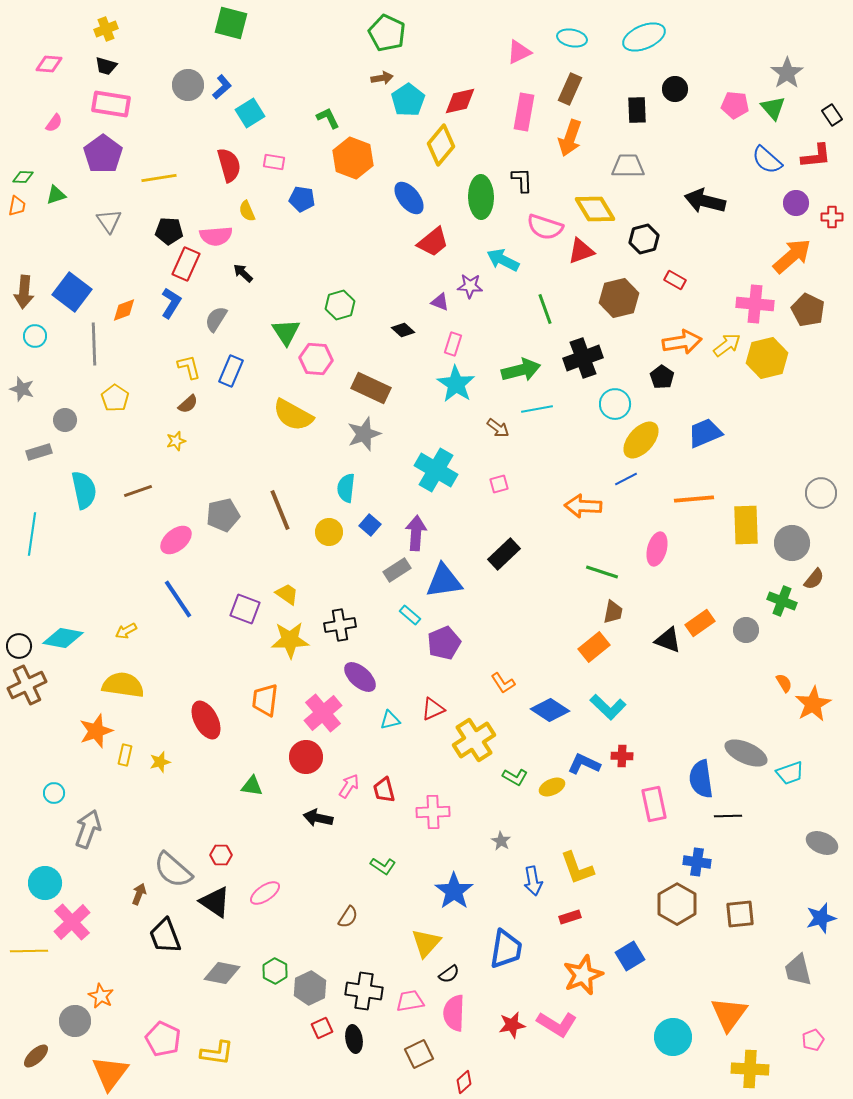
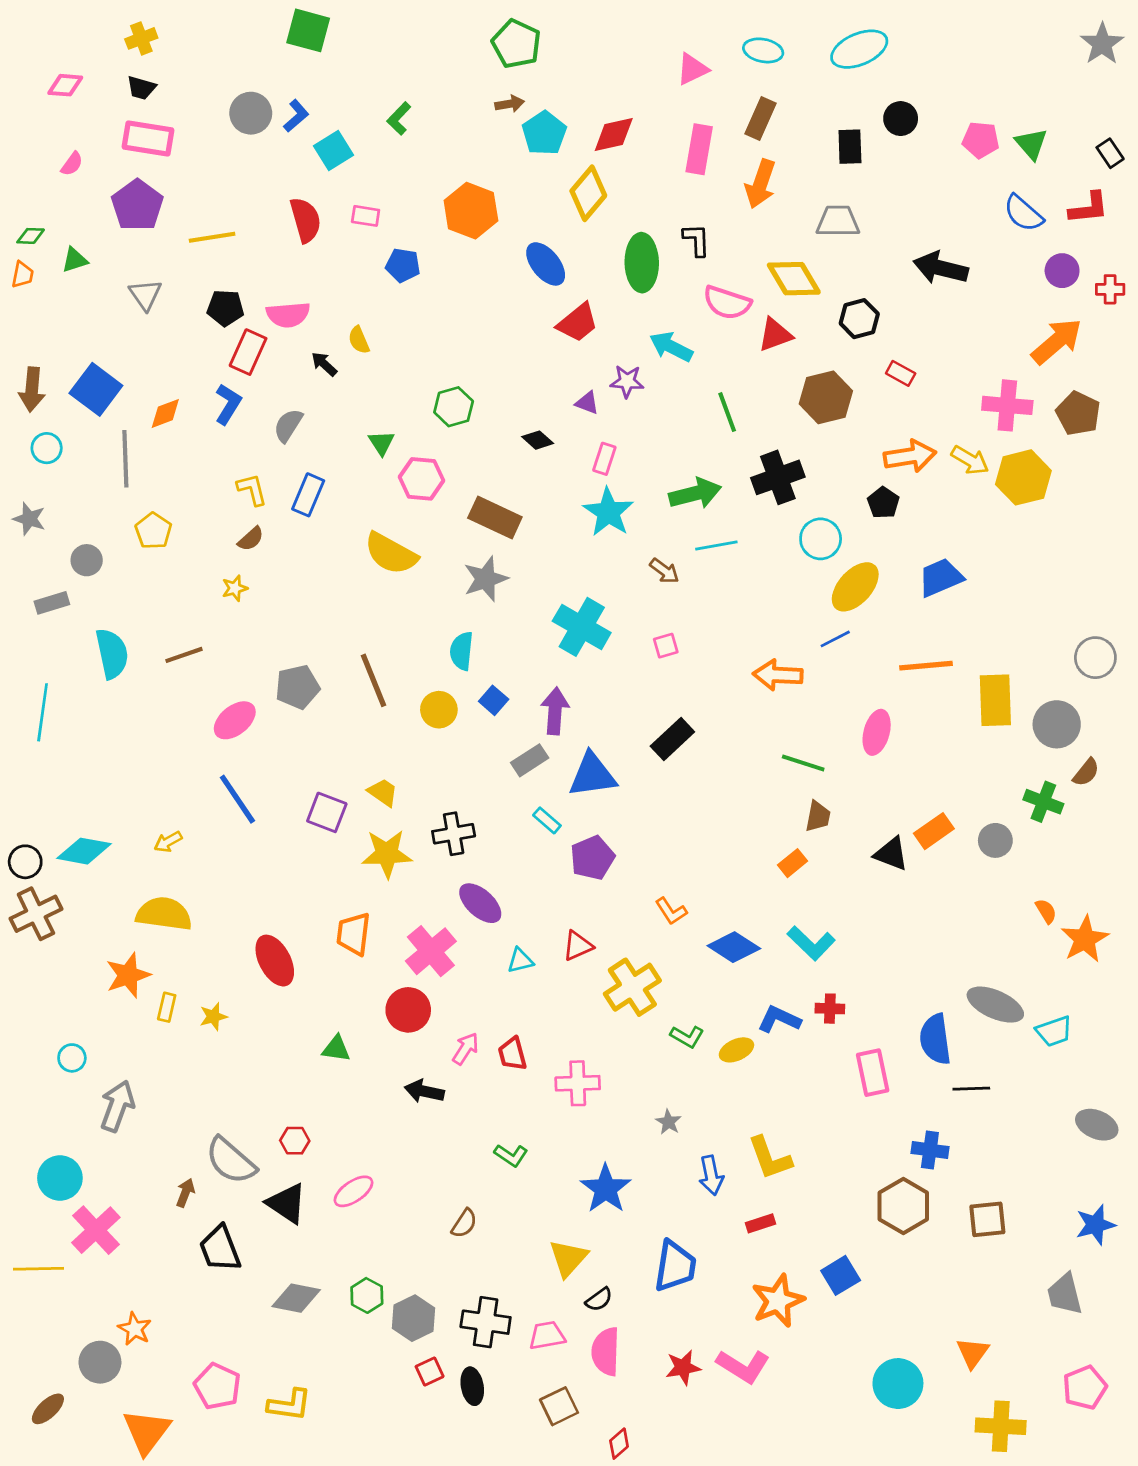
gray star: (787, 73) -> (1102, 44), moved
green L-shape: (328, 118) -> (399, 119), moved, turned -110
yellow semicircle: (247, 211) -> (359, 340), moved
green triangle: (286, 332) -> (382, 443), size x0.7
yellow arrow: (727, 345) -> (970, 460), turned 68
orange rectangle: (594, 647) -> (793, 863), size x0.7
orange triangle: (729, 1014) -> (973, 1353), size x0.7
pink pentagon: (813, 1040) -> (1085, 1388), size x1.5

